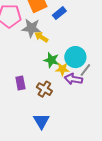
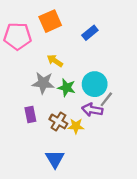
blue rectangle: (59, 13) -> (90, 33), moved
gray star: (31, 28) -> (43, 83), moved
yellow star: (62, 69) -> (76, 126), moved

